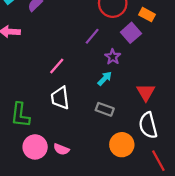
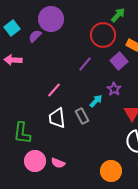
purple star: (113, 57) -> (114, 89), moved
gray rectangle: (105, 109) -> (82, 116), moved, turned 42
orange circle: (122, 145) -> (111, 171), moved

